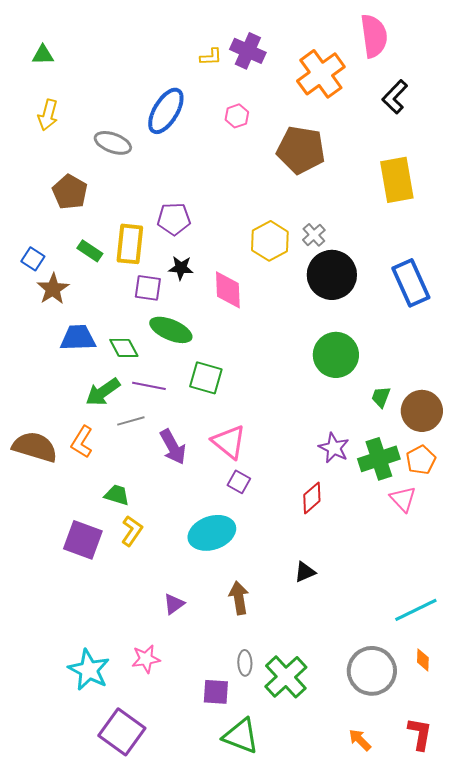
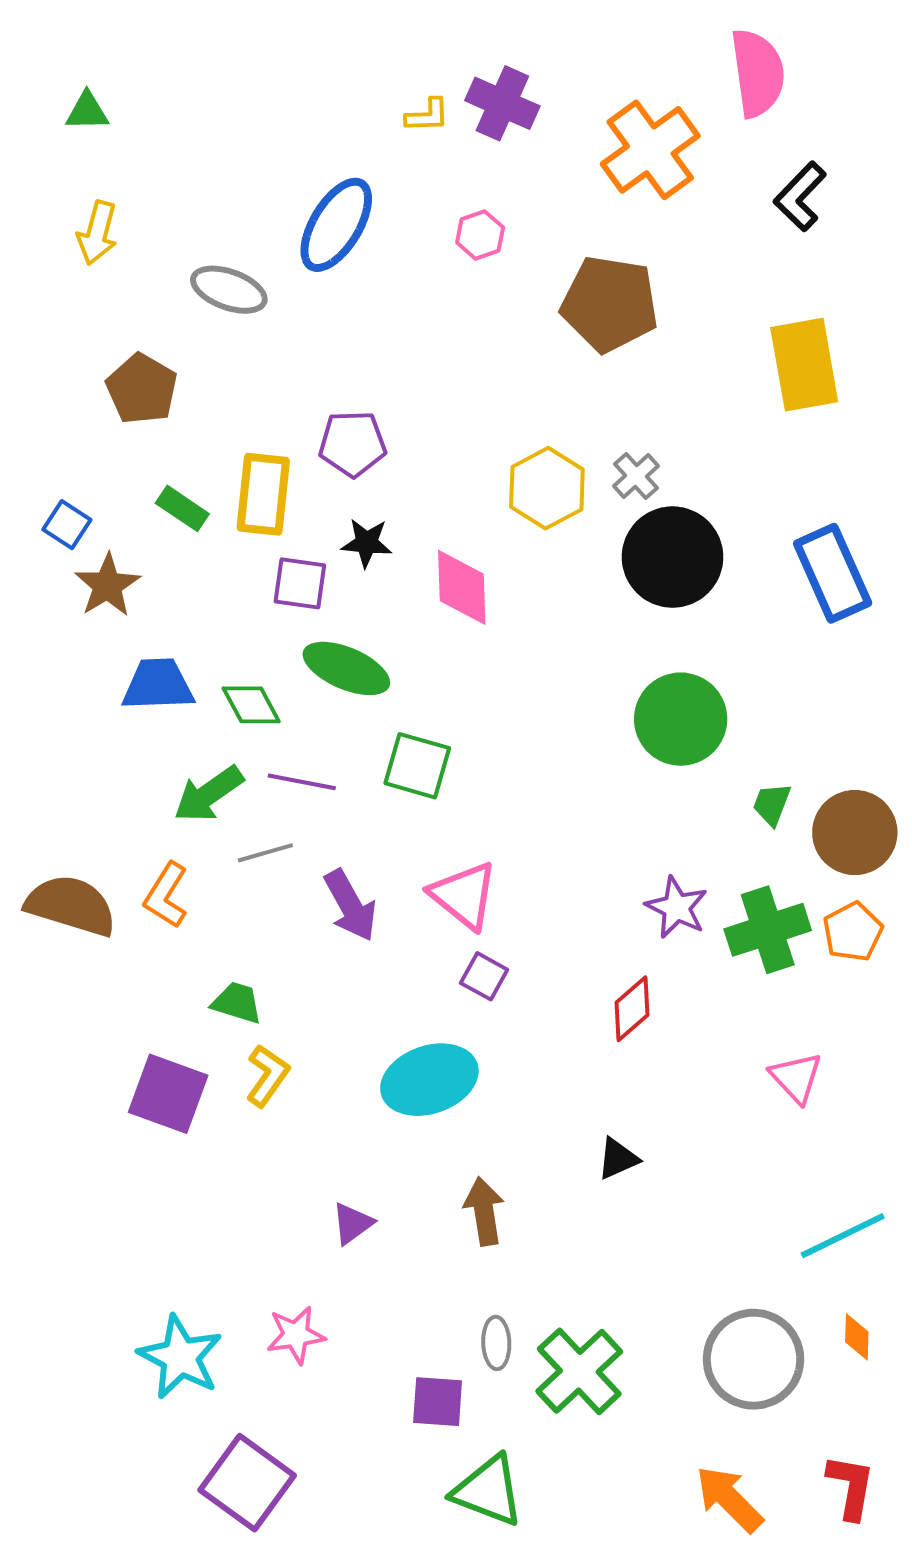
pink triangle: (403, 499) -> (796, 1078), moved
orange arrow: (360, 740) -> (729, 1499), size x1.5

